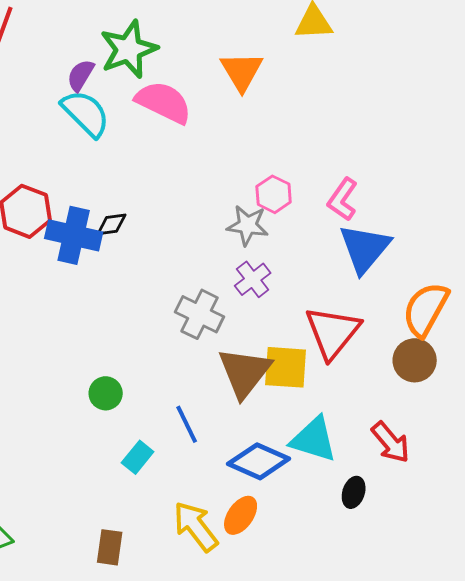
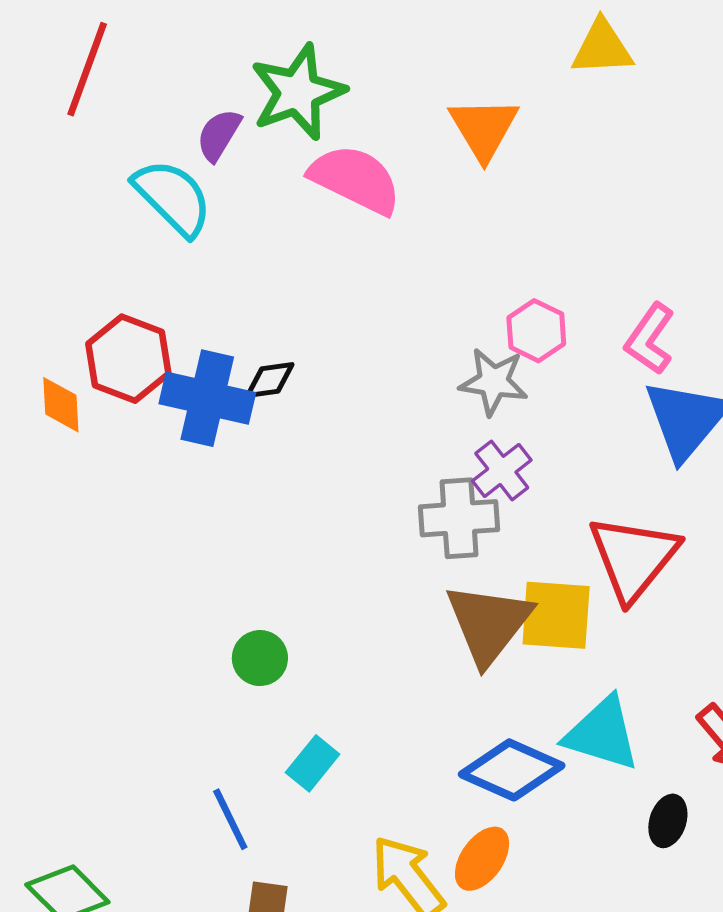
cyan semicircle: (86, 113) -> (173, 197), moved
gray cross: (200, 314) -> (459, 518), moved, turned -30
blue line: (187, 424) -> (230, 819), moved

